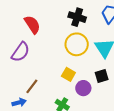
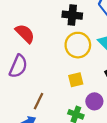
yellow square: (68, 74) -> (76, 80), turned -32
purple circle: (83, 88) -> (94, 101), moved

